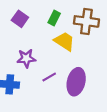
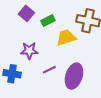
green rectangle: (54, 18) -> (48, 21), moved, turned 32
yellow trapezoid: (64, 41) -> (66, 38), turned -55

